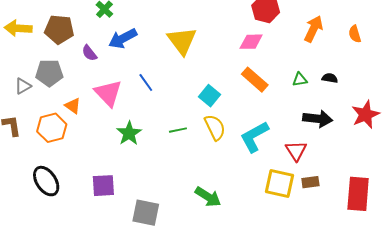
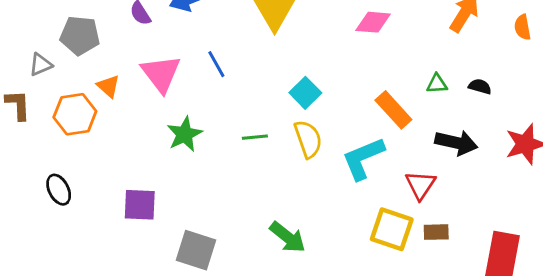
orange rectangle: (255, 80) -> (393, 110), moved
gray triangle: (23, 86) -> (41, 65), moved
black ellipse: (46, 181) -> (59, 190), size x0.7

